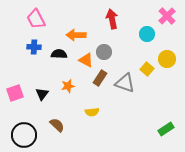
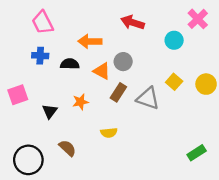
red arrow: (112, 19) -> (133, 22), turned -60
yellow circle: (167, 59) -> (206, 84), moved
pink square: (15, 93) -> (18, 95), moved

